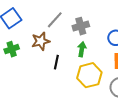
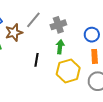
brown star: (41, 41) -> (14, 32), moved

